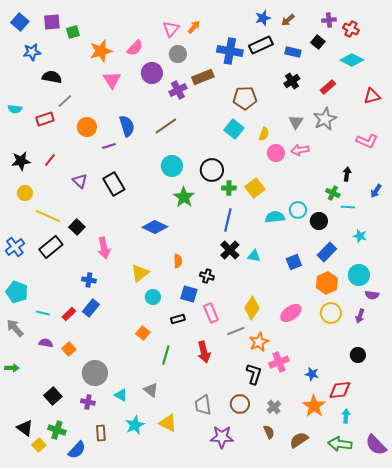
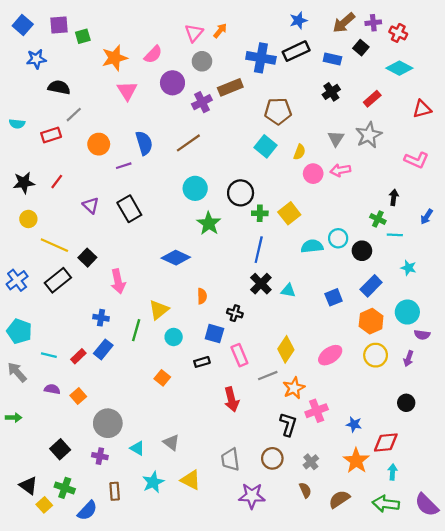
brown arrow: (288, 20) -> (344, 23), moved, size x1.5
green line: (166, 355) -> (136, 330), moved

